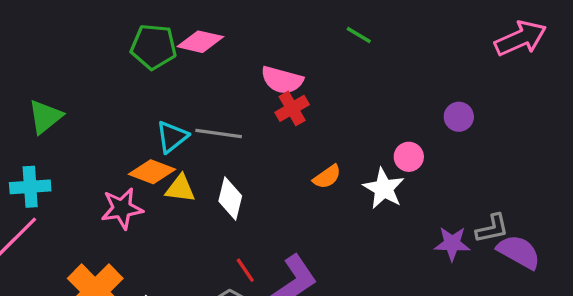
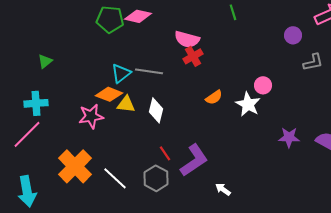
green line: (359, 35) -> (233, 12), turned 42
green triangle: (45, 117) -> (45, 61), size x0.7
purple circle: (459, 117) -> (293, 35), moved
gray L-shape: (492, 228) -> (313, 62), moved

